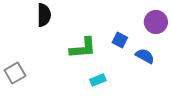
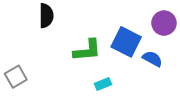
blue square: (120, 40) -> (126, 42), size x1.8

